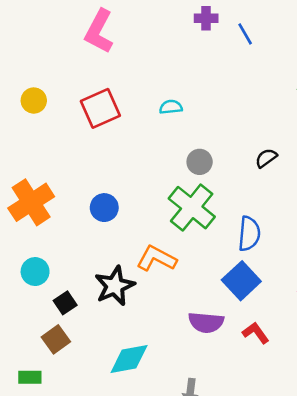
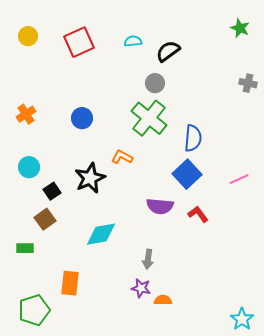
black semicircle: (266, 158) -> (168, 51), moved, size x1.4
orange cross: (31, 202) -> (26, 114), size x0.6
orange L-shape: (156, 258) -> (122, 157), size x0.7

